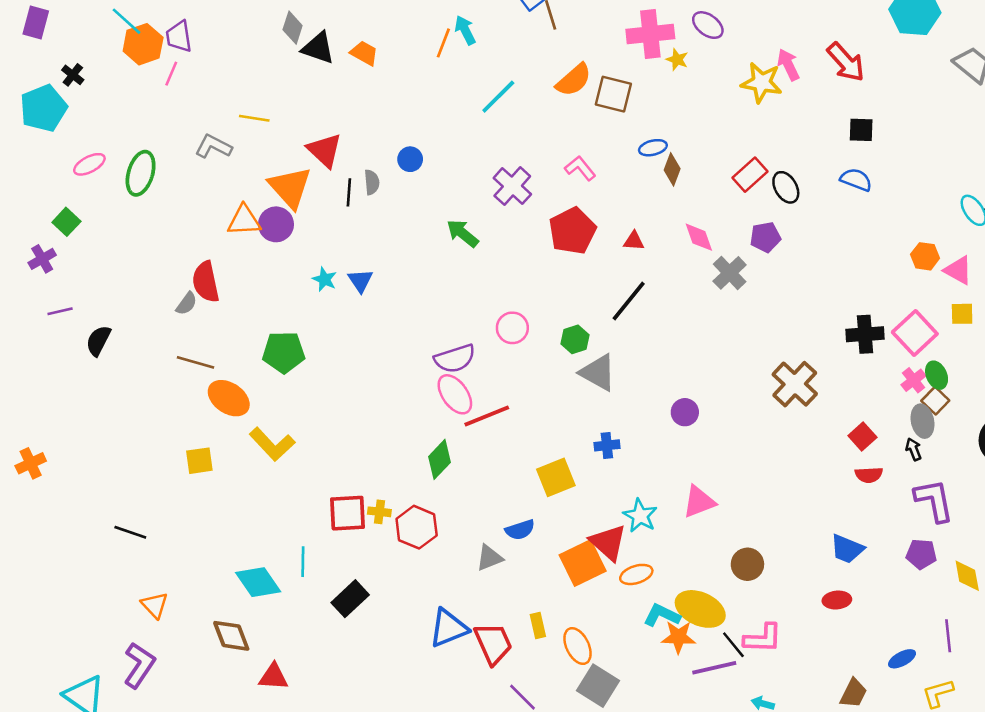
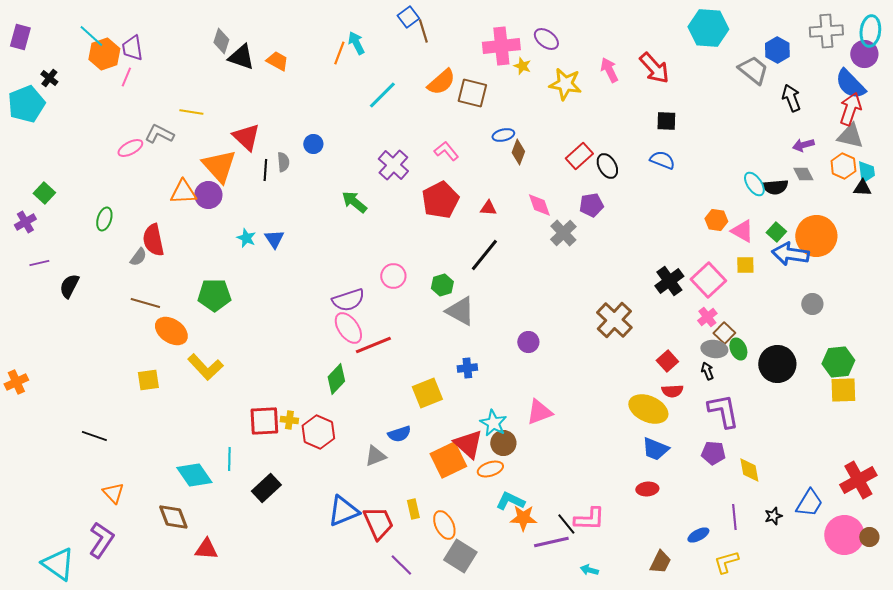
yellow star: (762, 83) -> (565, 84), moved
pink ellipse: (89, 164) -> (130, 148), moved
green ellipse: (141, 173) -> (104, 219), moved, size x0.7
black cross: (865, 334) -> (669, 281), turned -32
green ellipse: (937, 375) -> (738, 349), moved
gray ellipse: (922, 421) -> (714, 349), turned -70
brown circle: (747, 564) -> (503, 443), moved
yellow ellipse: (700, 609) -> (648, 409), moved

